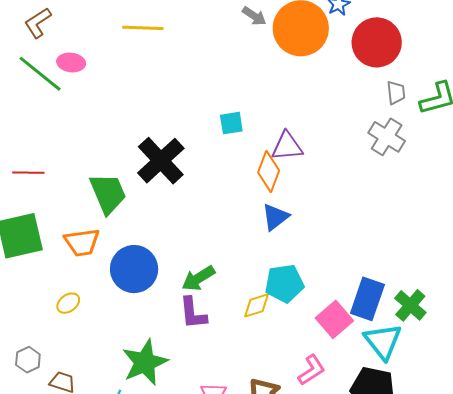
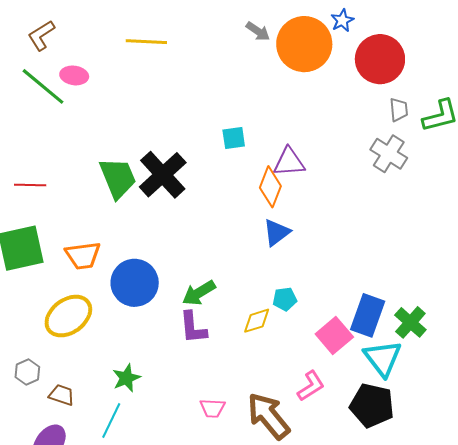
green trapezoid: (108, 193) -> (118, 178), moved
cyan pentagon: (284, 283) -> (285, 299), size x0.6
yellow ellipse: (68, 303) -> (68, 316), size x2.0
green star: (145, 362) -> (126, 378), moved, size x0.6

